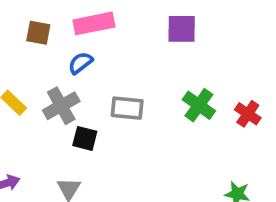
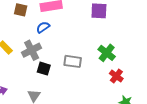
gray rectangle: (127, 108) -> (73, 61), moved
red cross: (248, 114) -> (116, 76), moved

